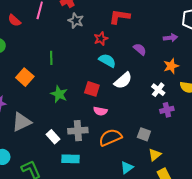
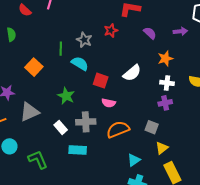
gray star: (76, 21) -> (84, 40), moved
purple semicircle: (140, 49) -> (150, 33), moved
cyan semicircle: (107, 61) -> (80, 63), moved
orange star: (171, 66) -> (165, 58), moved
white cross: (158, 90) -> (167, 83), turned -32
green star: (59, 94) -> (66, 96), moved
purple cross: (167, 110) -> (165, 103), moved

